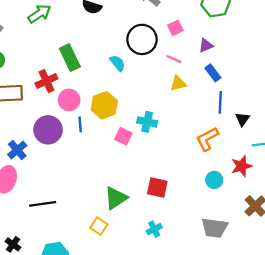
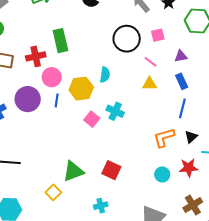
cyan semicircle: (118, 63) -> (105, 75), moved, turned 35
black triangle: (243, 119) -> (191, 137), moved

